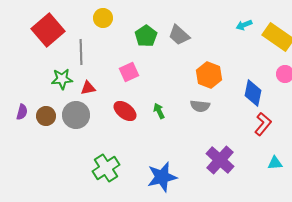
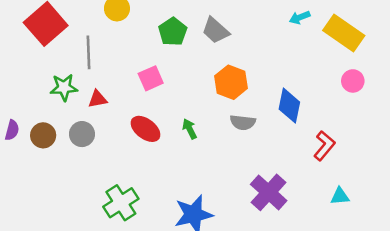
orange hexagon: (209, 75) -> (231, 82), moved
blue diamond: (253, 93) -> (289, 106), moved
gray circle: (76, 115) -> (82, 134), size x0.7

